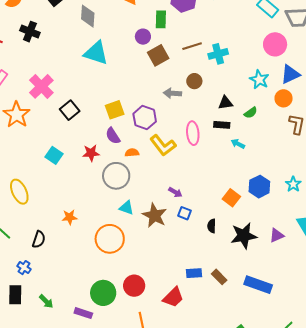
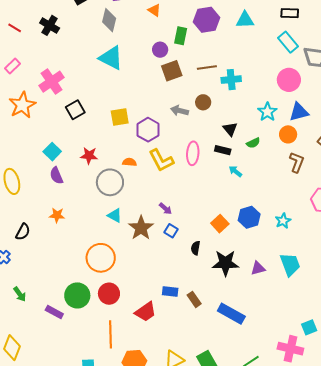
black triangle: (226, 103) -> (230, 129), turned 49
purple semicircle: (113, 136) -> (56, 176), moved
orange circle: (110, 239) -> (101, 258), moved

